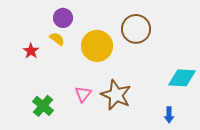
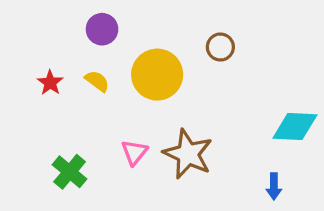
brown circle: (136, 29) -> (220, 47), size x0.6
yellow semicircle: (57, 39) -> (97, 81), moved

